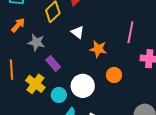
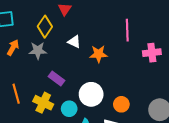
gray star: (36, 42) -> (38, 51), moved
orange circle: (114, 75) -> (121, 104), moved

